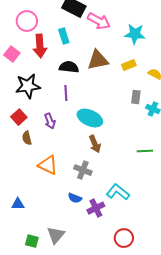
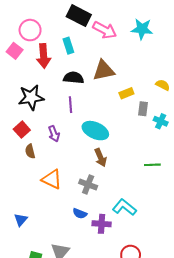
cyan star: (135, 34) -> (142, 29), moved
pink square: (12, 54) -> (15, 51), moved
yellow rectangle: (129, 65) -> (126, 93), moved
blue triangle: (18, 204) -> (21, 220), turned -48
purple cross: (96, 208) -> (102, 224), turned 30

